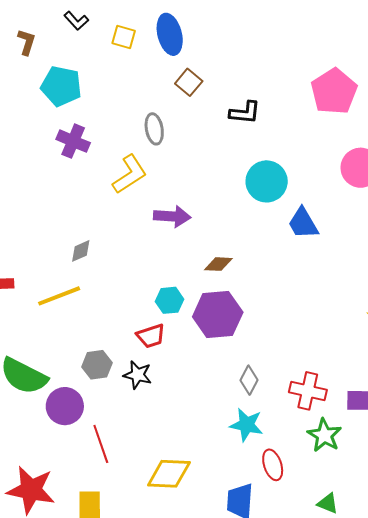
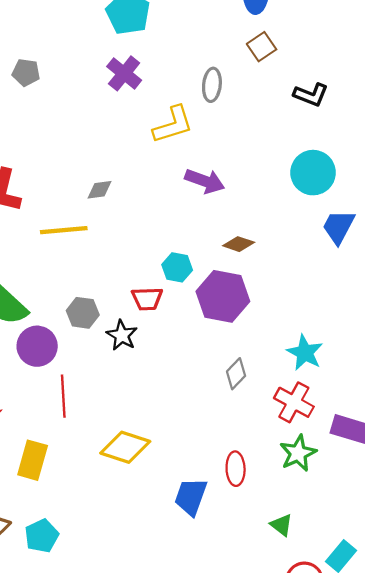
blue trapezoid: (303, 223) -> (339, 227), turned 42
cyan star: (247, 425) -> (305, 353), moved

